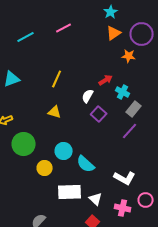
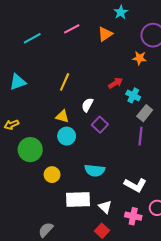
orange triangle: (114, 33) -> (105, 34), moved
white semicircle: (88, 96) -> (87, 105), moved
purple square: (99, 114) -> (100, 125), moved
purple line: (130, 131) -> (140, 136), turned -36
cyan circle: (64, 151) -> (67, 136), moved
cyan semicircle: (86, 164) -> (95, 170), turned -36

